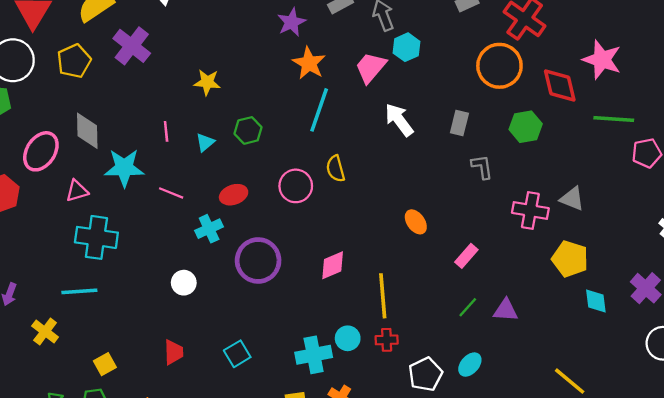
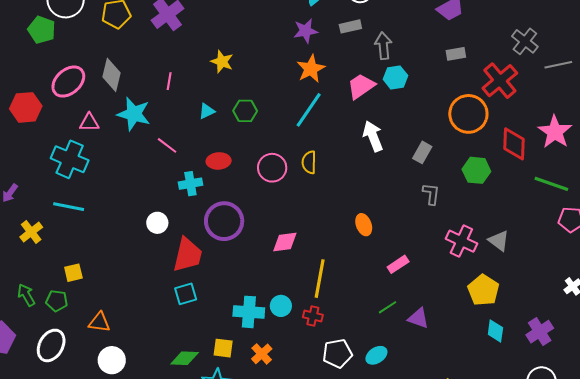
pink line: (166, 131) -> (169, 81), moved
cyan cross: (96, 237) -> (70, 159), moved
red trapezoid: (174, 352) -> (188, 255), moved, size x1.6

